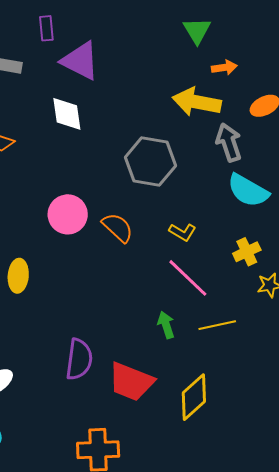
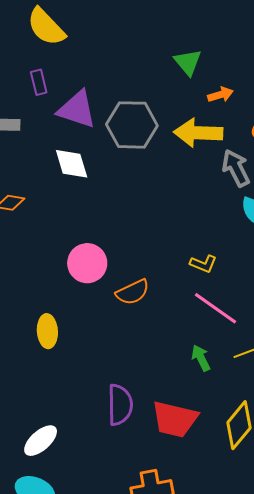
gray hexagon: (150, 162) -> (132, 125), moved
orange semicircle: (118, 228) -> (133, 292), moved, turned 120

